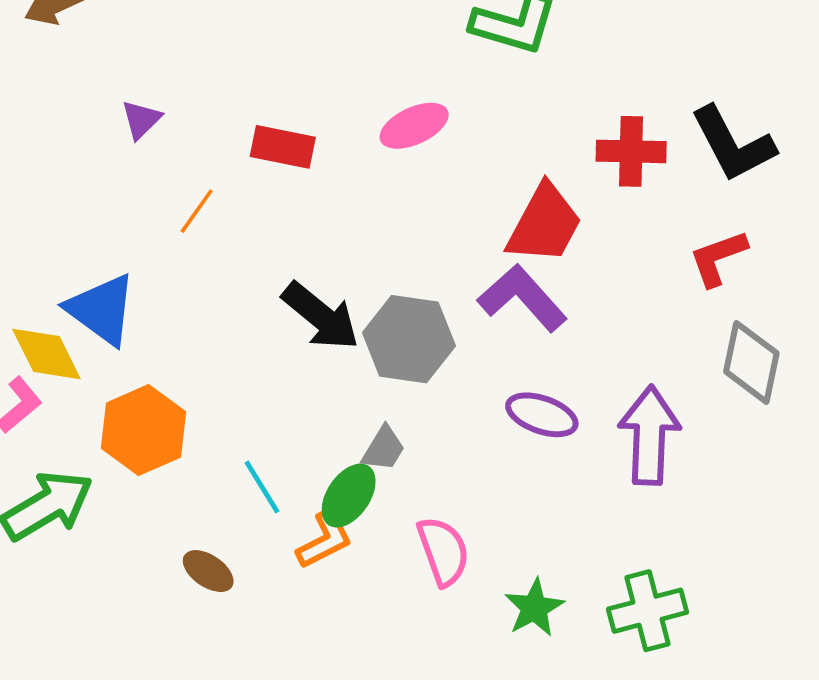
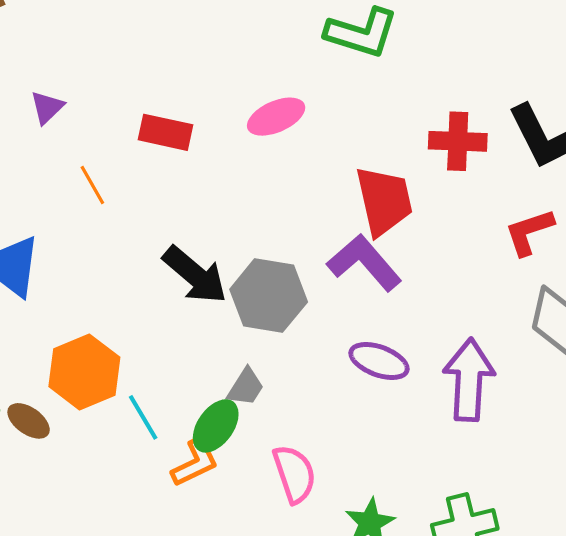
orange line: (197, 211) -> (92, 185), turned -66
red trapezoid: (544, 224) -> (384, 201), turned -42
orange hexagon: (143, 430) -> (84, 372), moved
brown ellipse: (208, 571) -> (29, 421), moved

